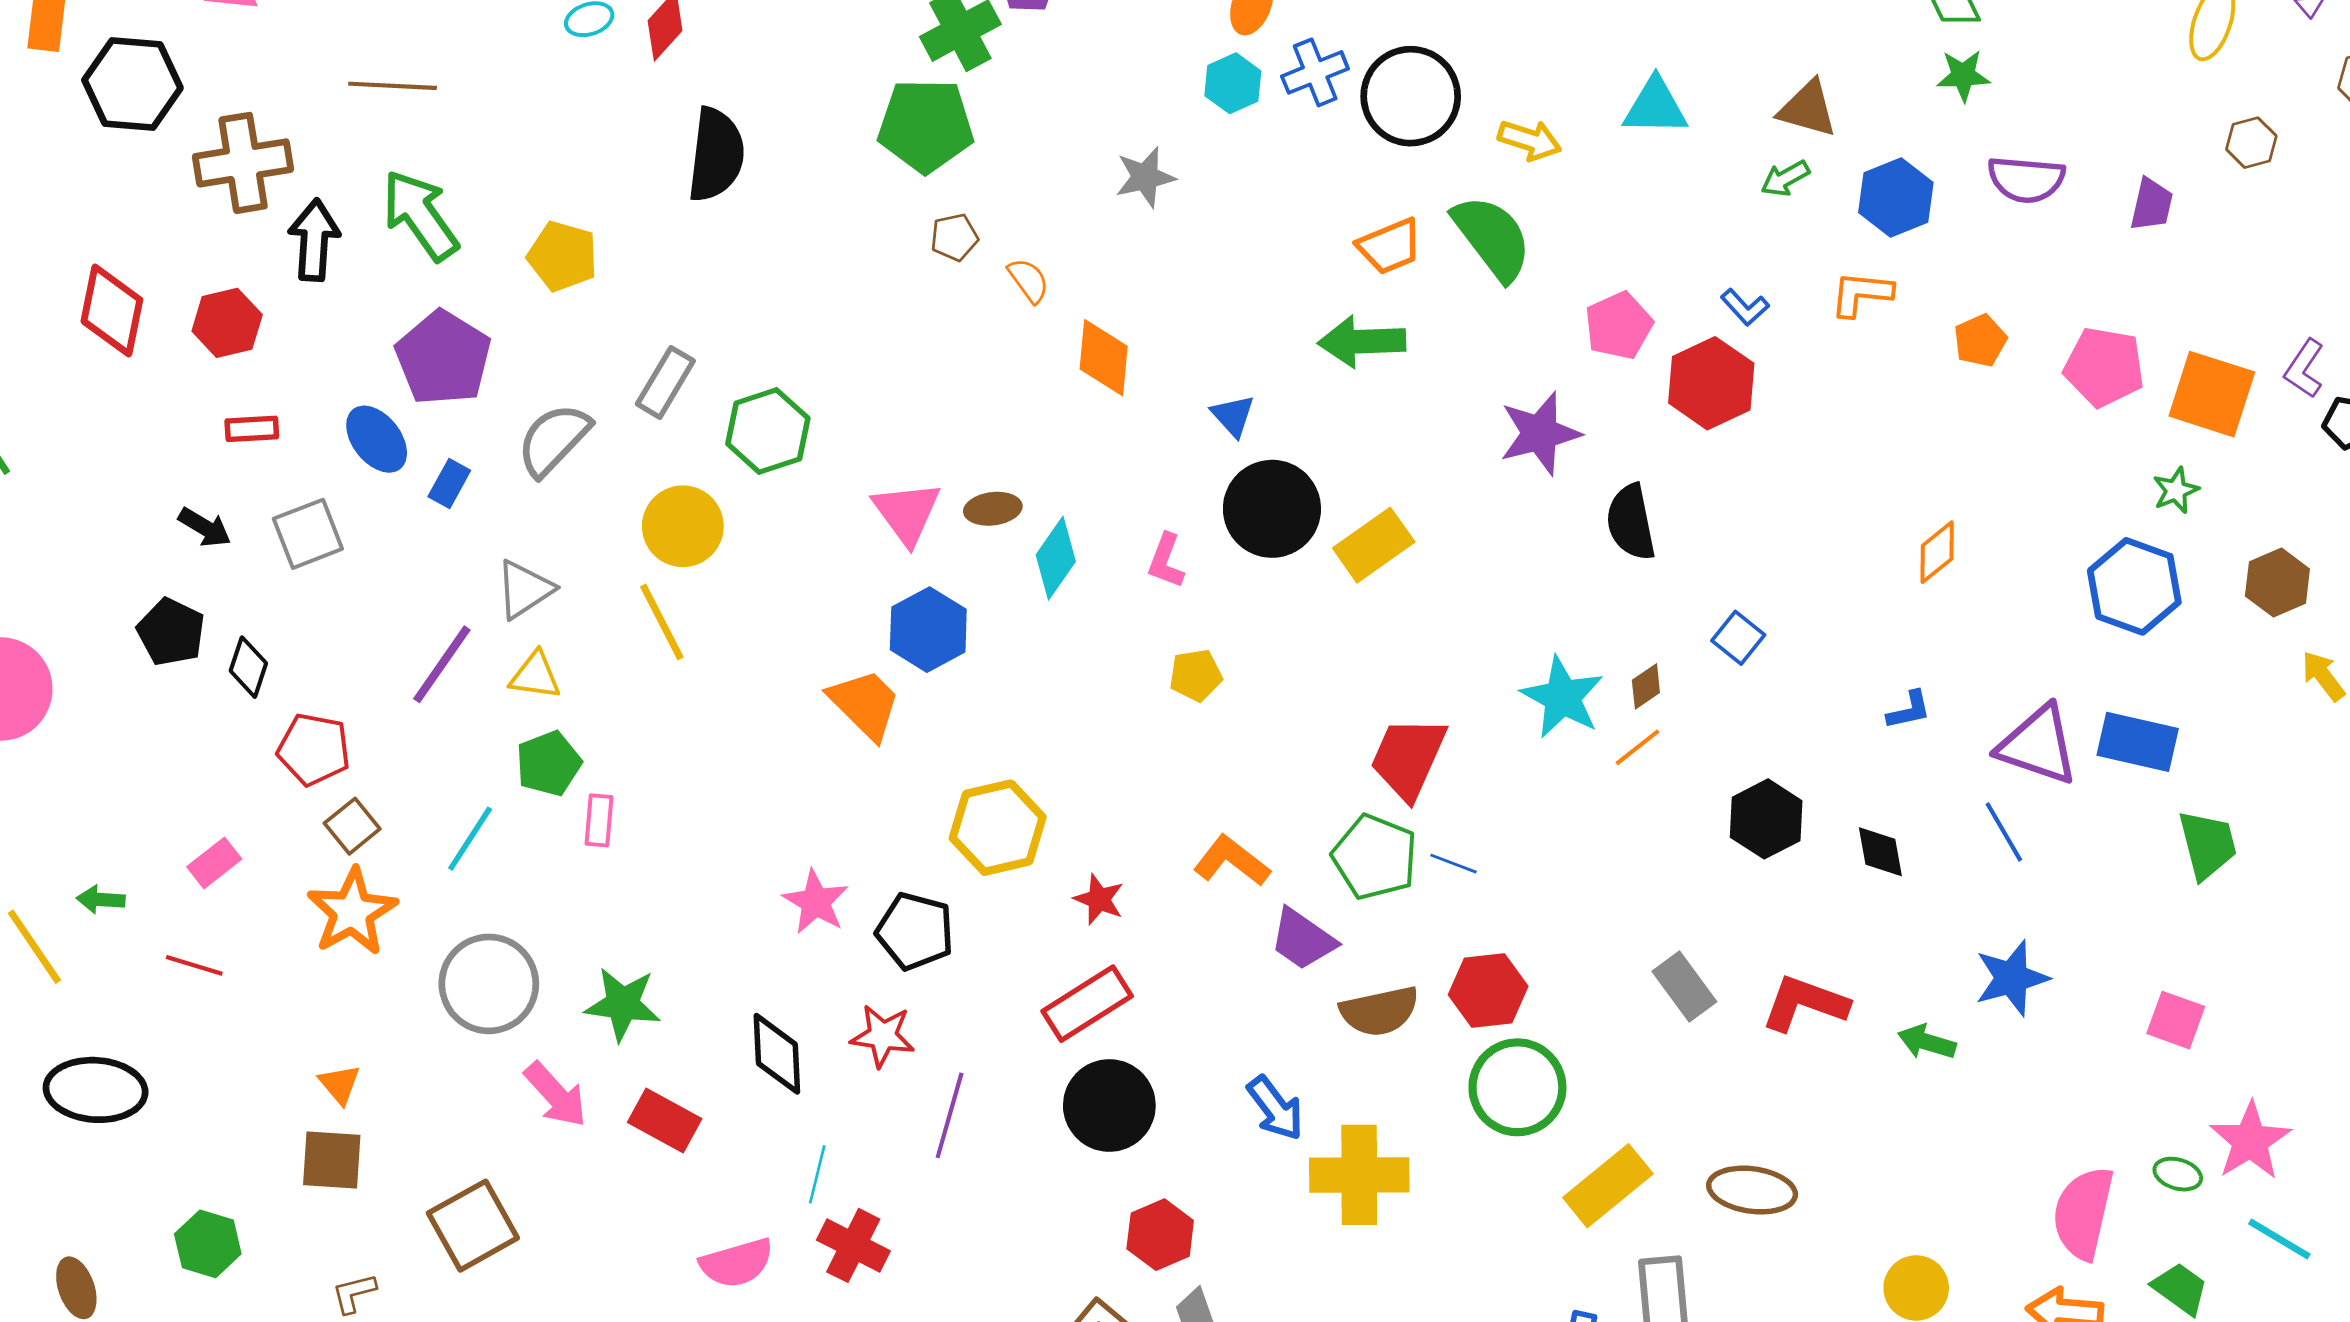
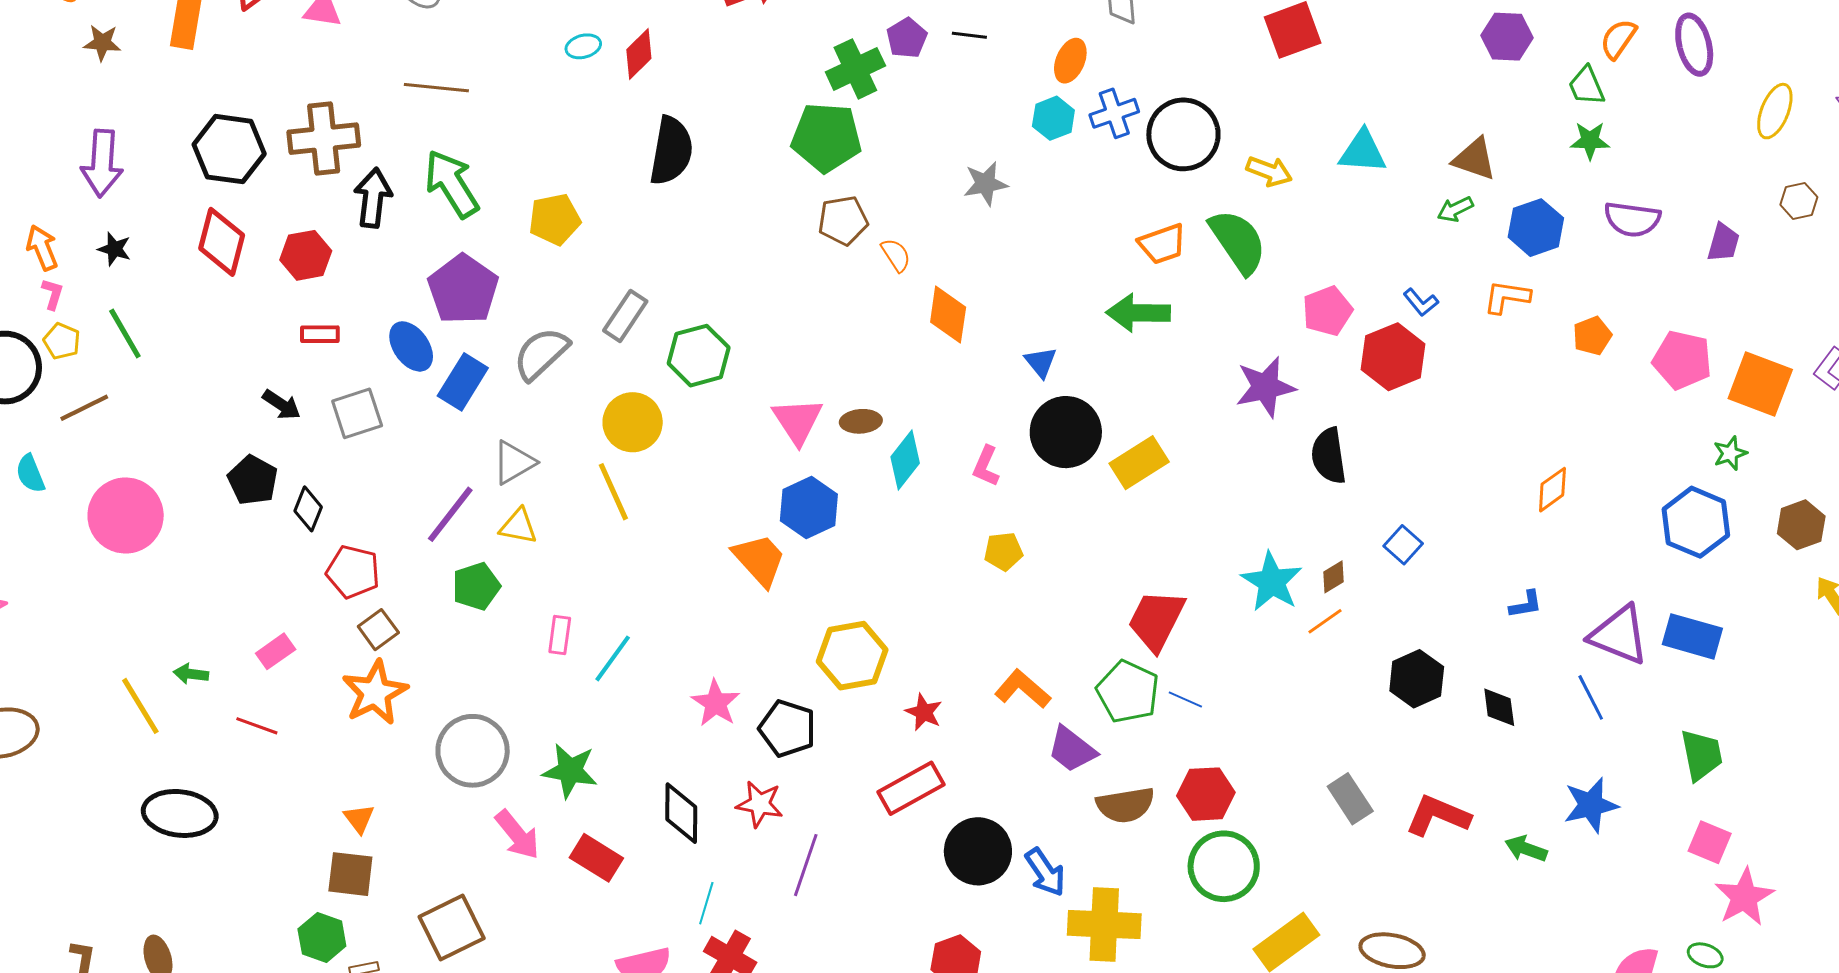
black hexagon: (132, 84) -> (229, 149), moved
brown pentagon: (954, 237) -> (843, 220), size x1.4
yellow pentagon: (563, 256) -> (555, 219), turned -30
blue rectangle: (449, 484) -> (463, 382), size x1.6
green pentagon: (549, 763) -> (476, 586), moved
cyan line: (470, 839) -> (613, 658), moved
green trapezoid: (2207, 845) -> (1701, 755), moved
black circle: (1109, 1105) -> (978, 851), moved
pink star: (2250, 1141) -> (1744, 897), moved
green hexagon: (208, 1244) -> (322, 937), moved

